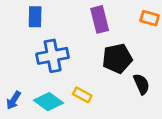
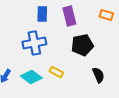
blue rectangle: (35, 17) -> (42, 14), moved
black semicircle: (141, 84) -> (98, 75), moved

